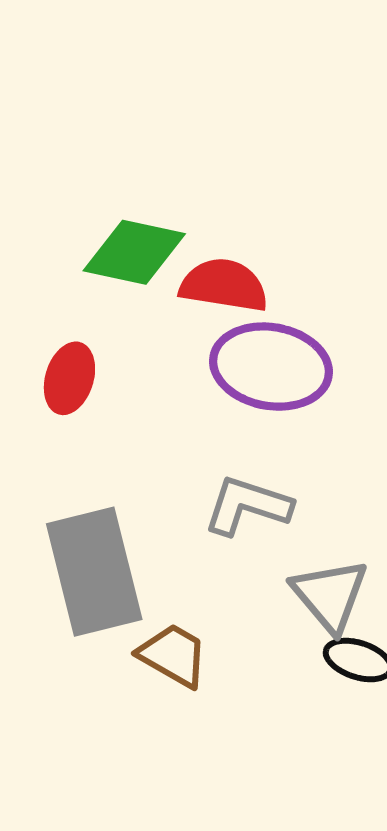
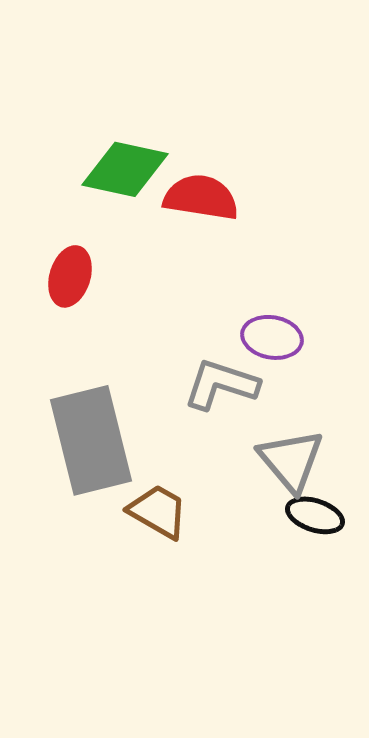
purple ellipse: (271, 367) -> (272, 337), moved, size x0.6

